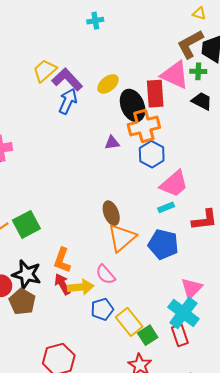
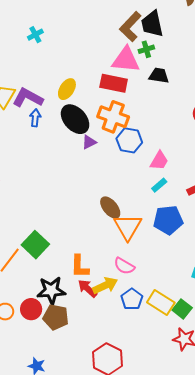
red rectangle: (155, 94) -> (114, 83), turned -56
blue arrow: (68, 101) -> (35, 118), size x0.7
black ellipse: (133, 105) -> (75, 119), moved
orange cross: (144, 126) -> (113, 117), turned -36
pink trapezoid: (174, 184) -> (159, 161), size x0.7

